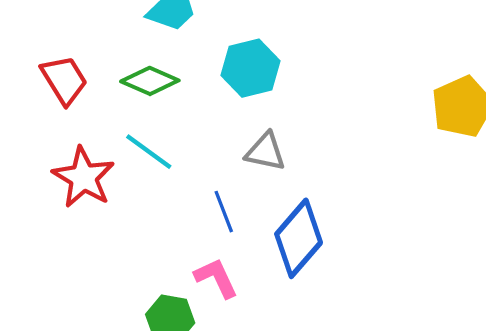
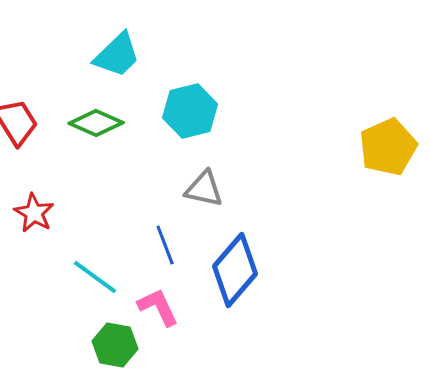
cyan line: (149, 152) -> (95, 277), moved
red star: (83, 177) -> (34, 213), size x0.7

